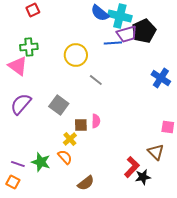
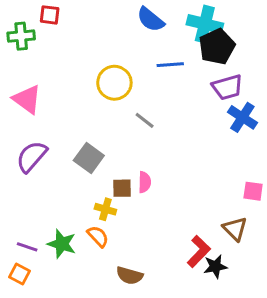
red square: (33, 10) -> (50, 15), turned 32
cyan cross: (120, 16) -> (205, 24), moved
purple trapezoid: (127, 34) -> (227, 87), moved
green cross: (29, 47) -> (21, 36), moved
yellow cross: (70, 139) -> (105, 209), turned -32
brown semicircle: (86, 183) -> (130, 276), turned 54

